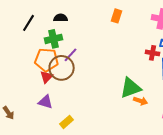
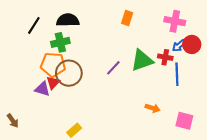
black semicircle: (61, 18) -> (68, 20), size x1.5
purple line: (71, 55) -> (113, 68), moved
green triangle: (131, 88) -> (142, 60), moved
purple triangle: (46, 102) -> (42, 89), moved

